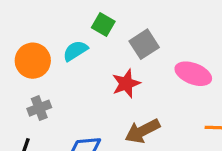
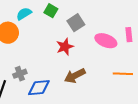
cyan semicircle: (75, 51) -> (24, 14), moved
gray cross: (39, 108) -> (20, 74), moved

